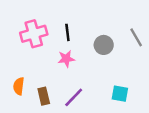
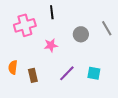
black line: (67, 32) -> (52, 12), moved
purple line: (74, 97) -> (67, 73), moved

